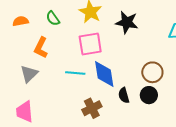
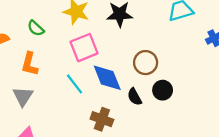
brown circle: (152, 72) -> (146, 63), moved
cyan line: (75, 73) -> (74, 84), turned 60
brown cross: (92, 108) -> (102, 119), turned -30

